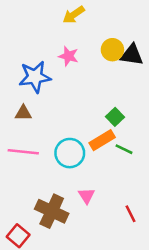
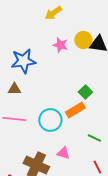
pink star: (68, 56) -> (60, 45), moved
green line: (124, 149) -> (94, 138), moved
pink triangle: (87, 196) -> (63, 153), turned -40

